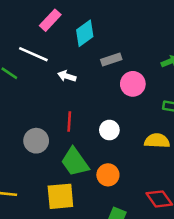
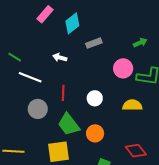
white line: (33, 54) -> (30, 77), moved
pink circle: (133, 84) -> (123, 68), moved

